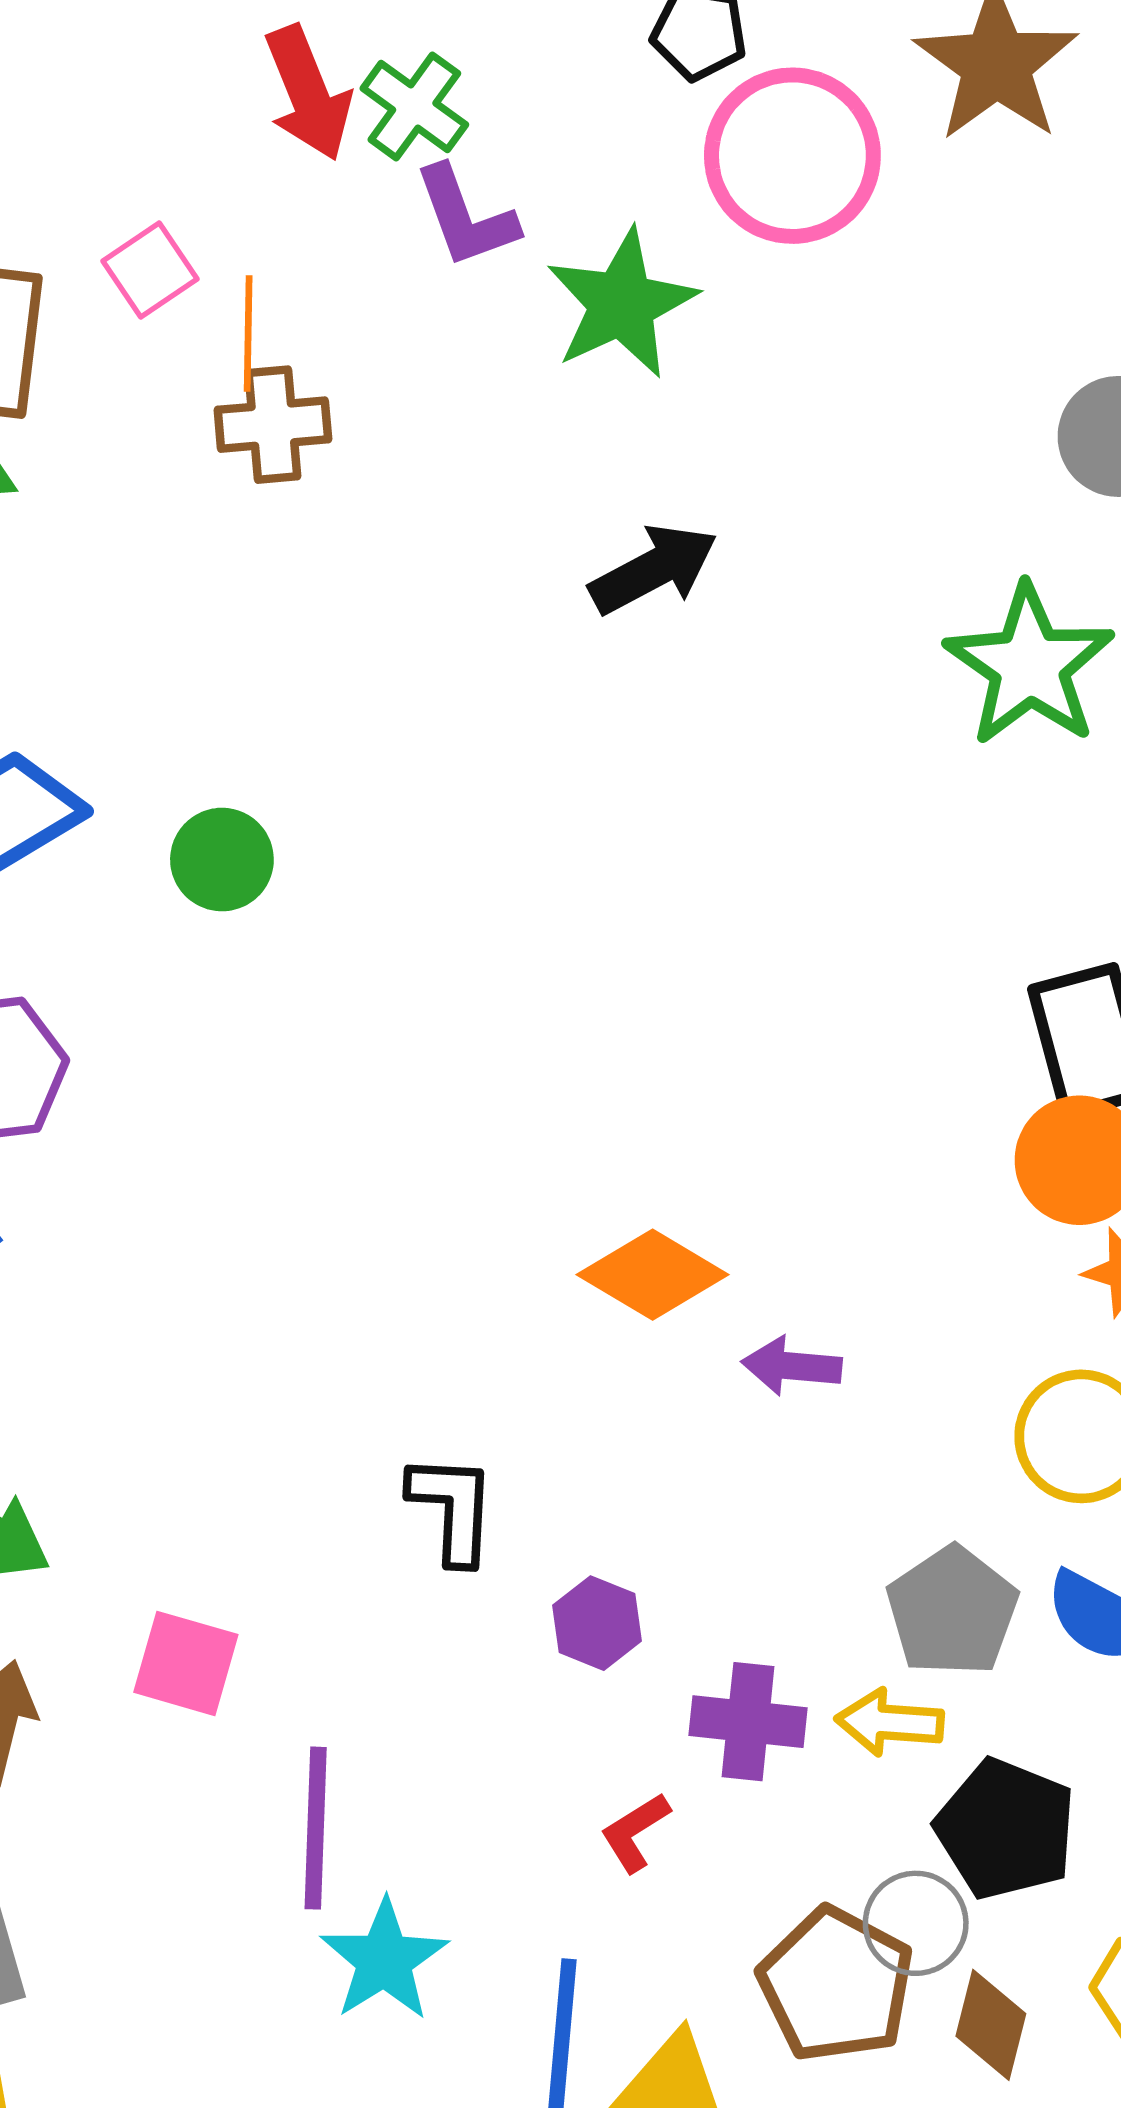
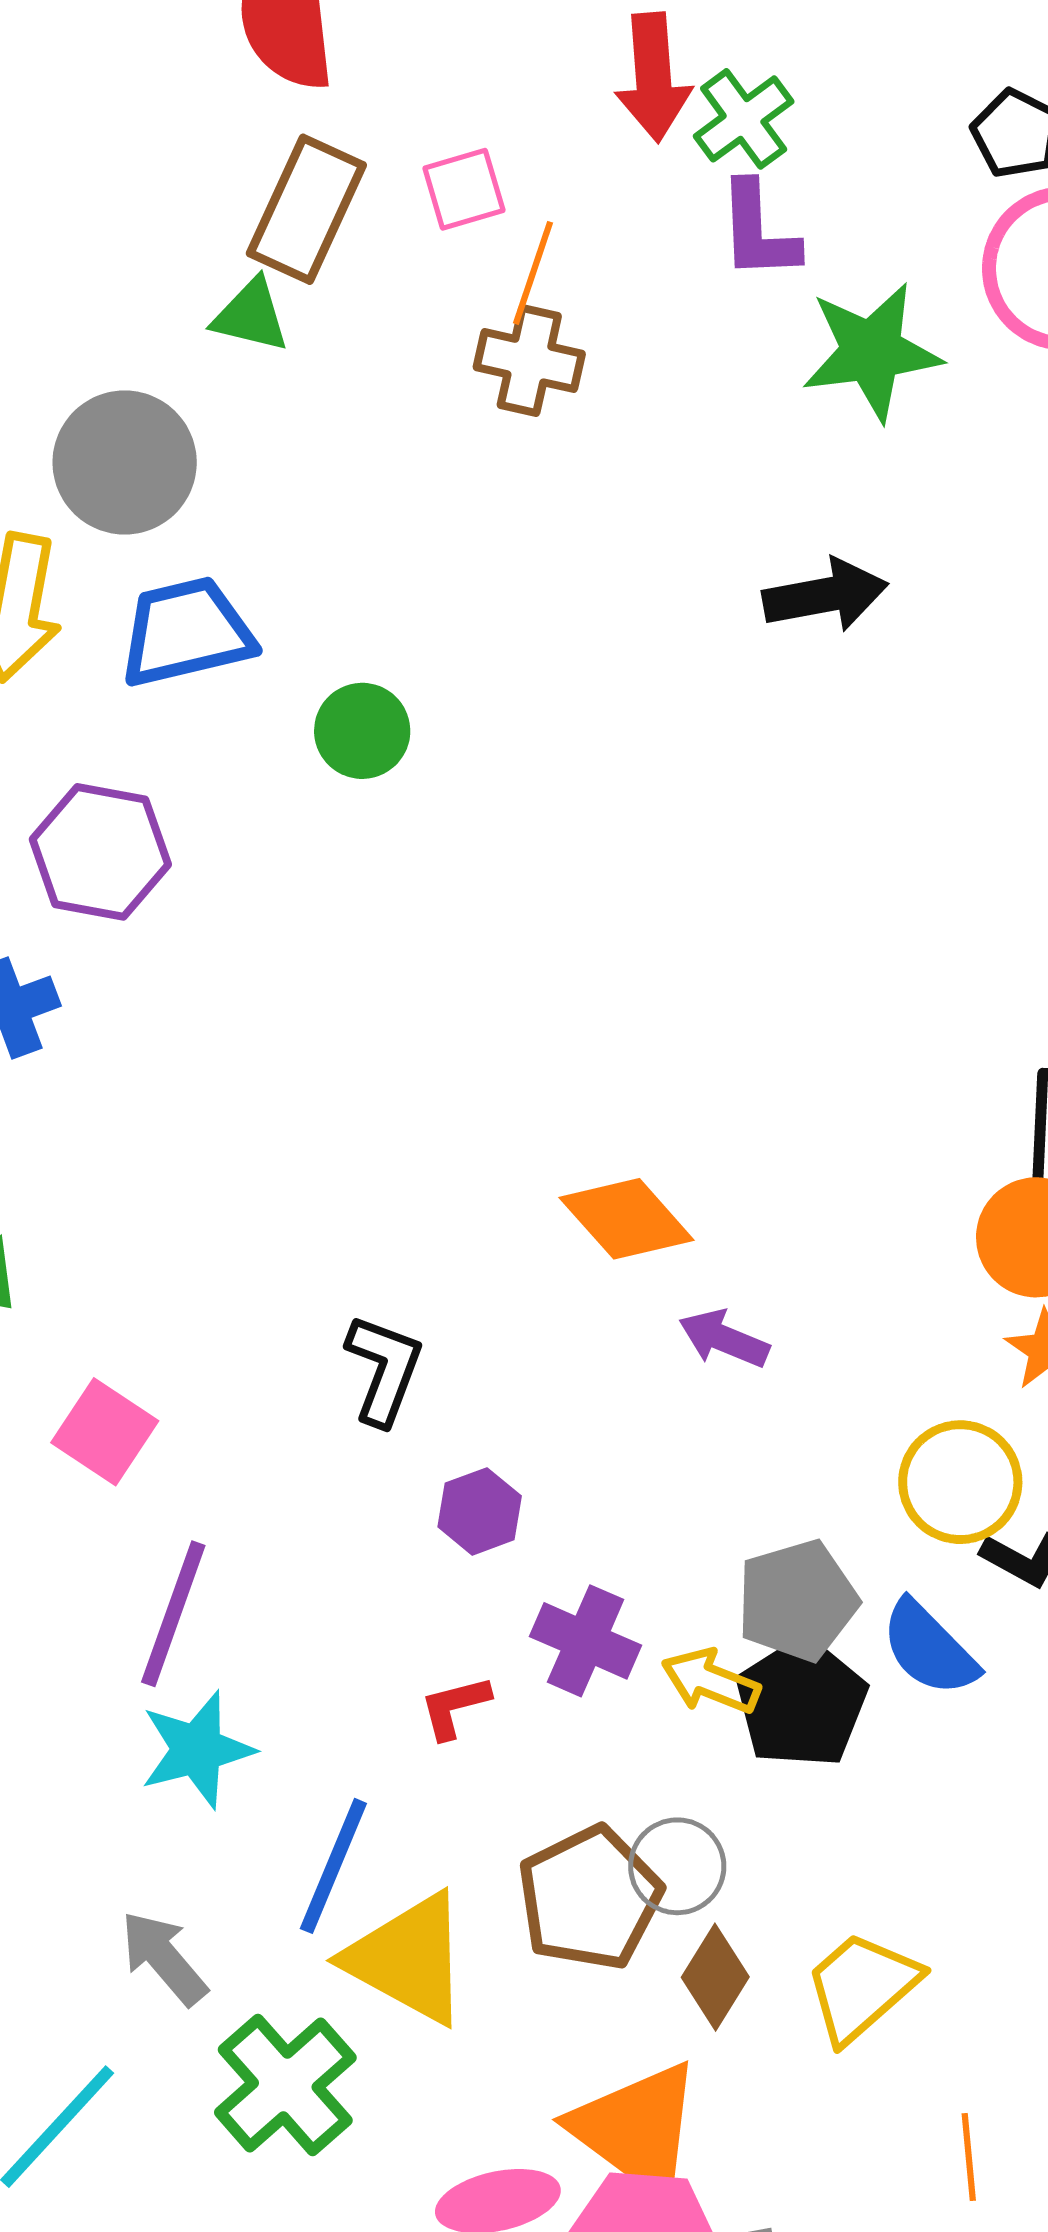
black pentagon: (1006, 1829) -> (801, 1703), moved

